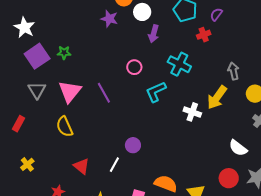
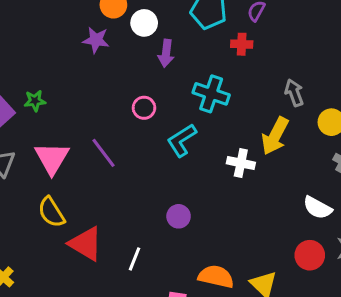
red cross: (204, 35) -> (242, 44), turned 32
purple circle: (133, 145) -> (179, 216), moved
red triangle: (81, 166) -> (86, 244), moved, size x1.4

